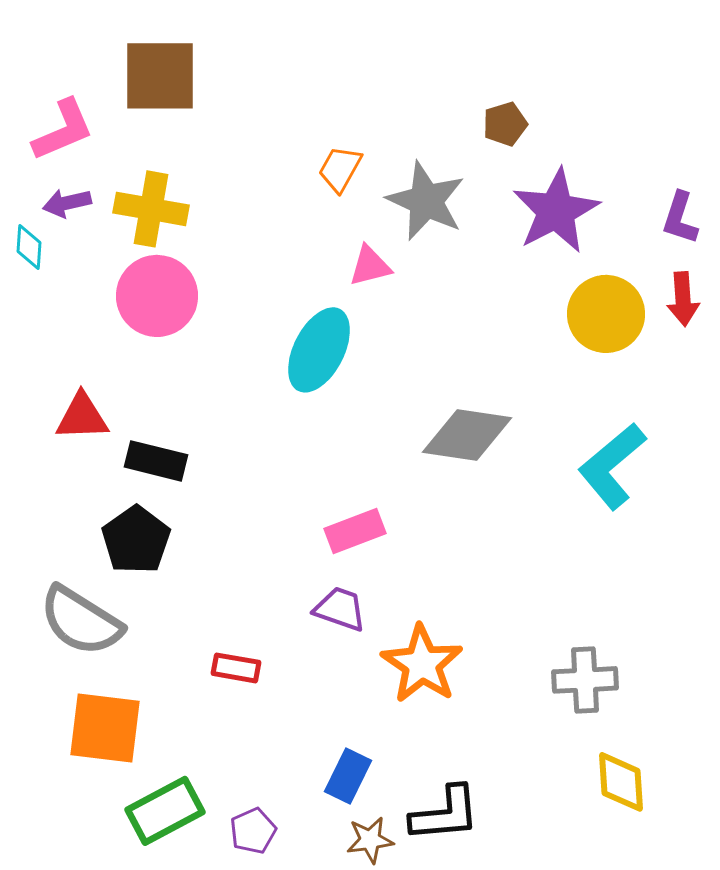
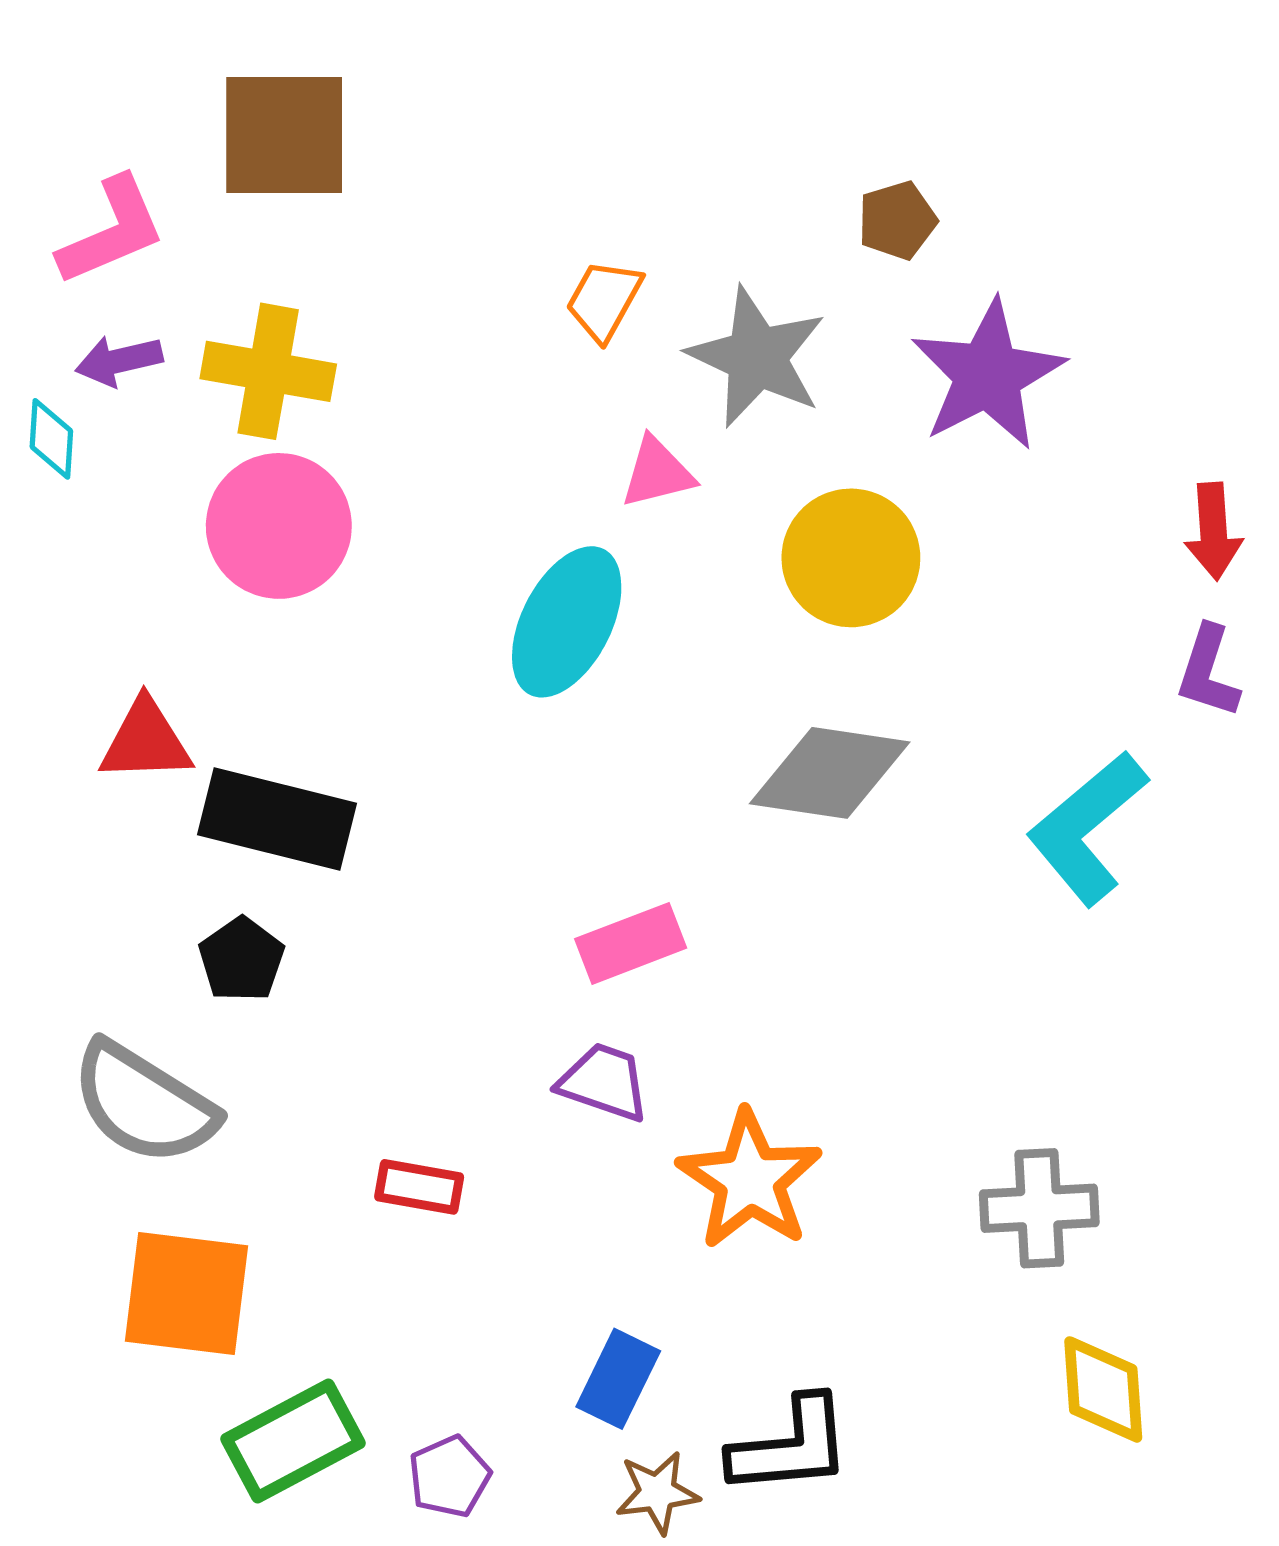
purple L-shape: (680, 218) -> (1208, 672), moved
yellow circle: (606, 314) -> (851, 558), moved
black rectangle: (156, 461) -> (277, 819), size x1.4
black pentagon: (136, 540) -> (241, 959), size x0.7

